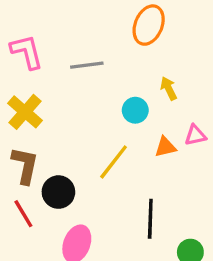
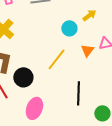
yellow arrow: (169, 89) -> (89, 15), turned 80
orange triangle: (165, 147) -> (87, 50), turned -40

